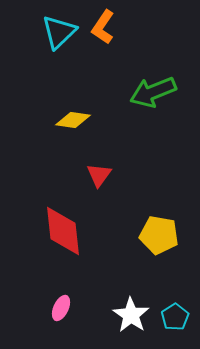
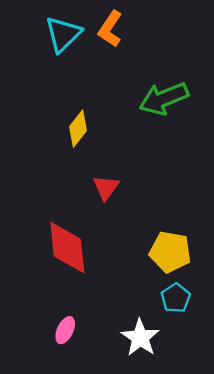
yellow diamond: (73, 120) -> (78, 129), turned -60
cyan pentagon: (175, 317) -> (176, 298), moved

